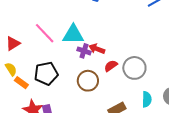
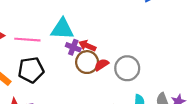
pink line: (45, 33) -> (27, 40), moved, turned -45
brown circle: (88, 81) -> (87, 62), moved

